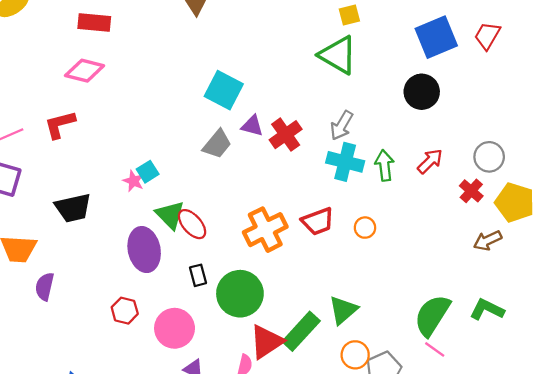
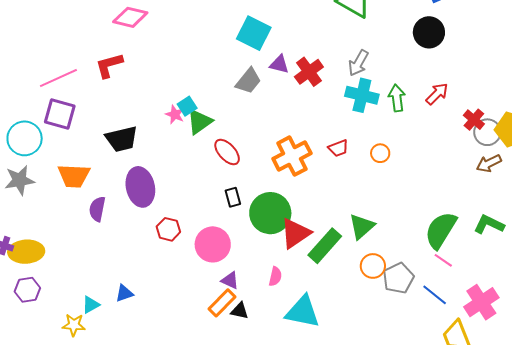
gray circle: (489, 157) -> (487, 132), moved
green triangle: (170, 215) -> (199, 122), moved, turned 40
red trapezoid: (318, 221) -> (338, 148), size x0.7
purple ellipse: (144, 250) -> (140, 187), moved
red triangle: (267, 342) -> (295, 233), moved

